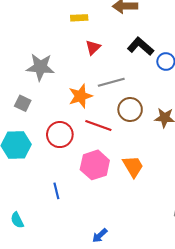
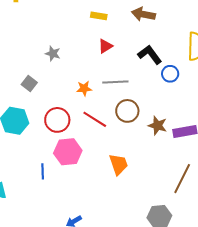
gray star: (40, 67) -> (53, 54), size x0.6
orange star: (80, 96) -> (84, 88), size x0.7
pink hexagon: (95, 165) -> (68, 152), moved

